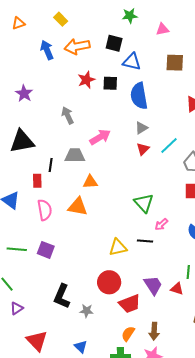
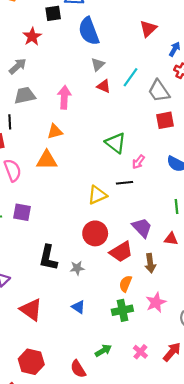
red star: (86, 80) -> (32, 36), moved
black square: (110, 83) -> (53, 13), moved
gray arrow: (68, 115) -> (18, 66), turned 84
pink arrow: (100, 137) -> (64, 97), moved, turned -45
red triangle: (143, 149) -> (104, 86), turned -40
gray trapezoid: (75, 156) -> (25, 95), moved
red triangle: (177, 289) -> (171, 239), moved
brown arrow: (154, 331) -> (150, 263), moved

